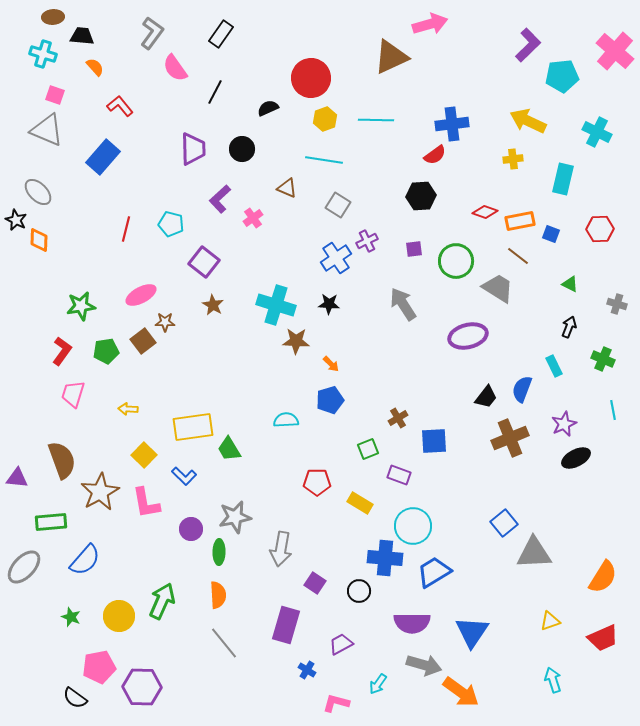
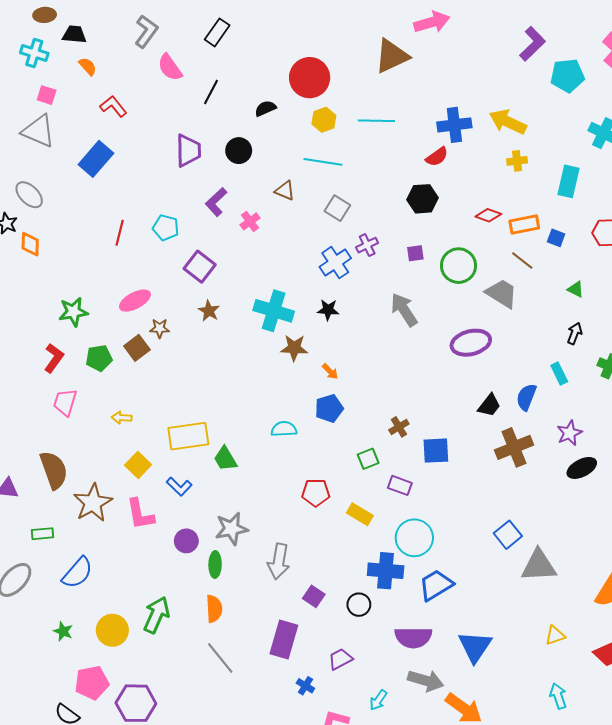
yellow arrow: (528, 121) -> (508, 122), moved
green rectangle: (51, 522) -> (42, 534), size x0.7

